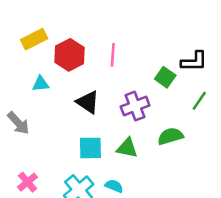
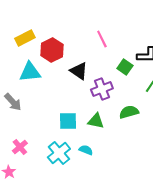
pink line: (113, 55) -> (102, 39), moved, turned -30
cyan triangle: (41, 84) -> (30, 72), size x1.6
black triangle: (88, 102) -> (79, 71), moved

